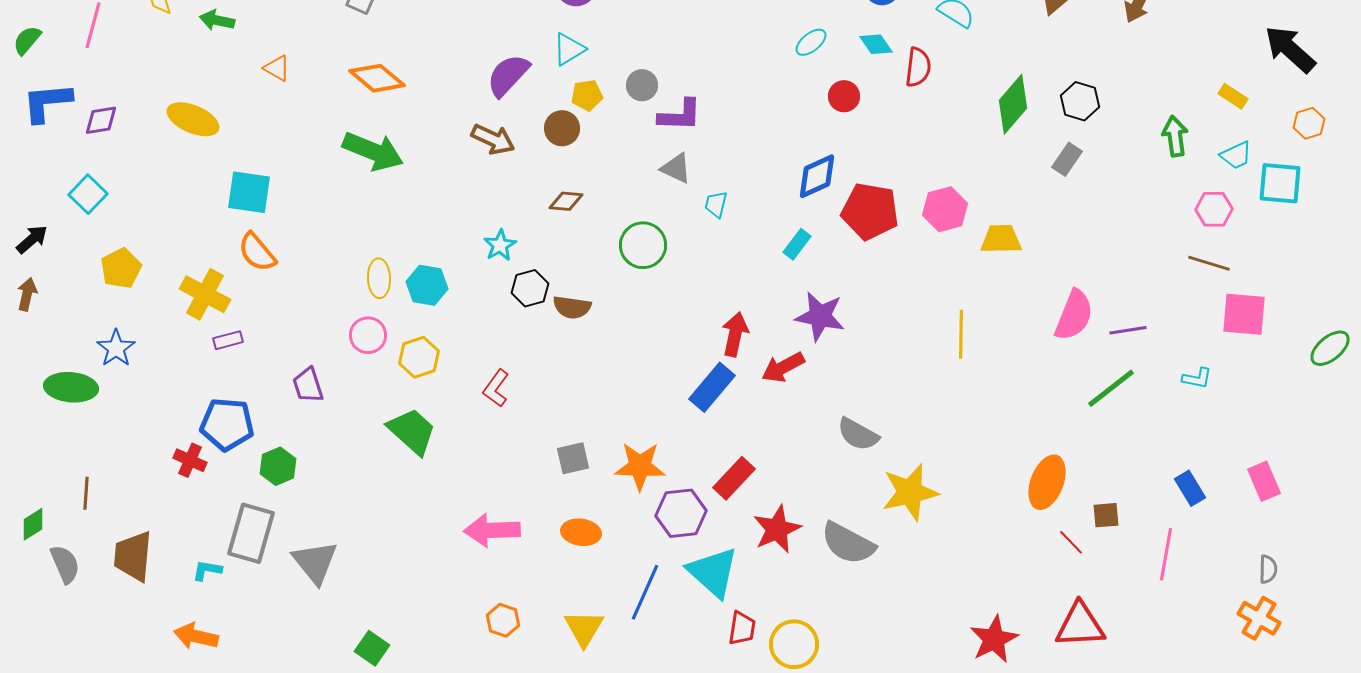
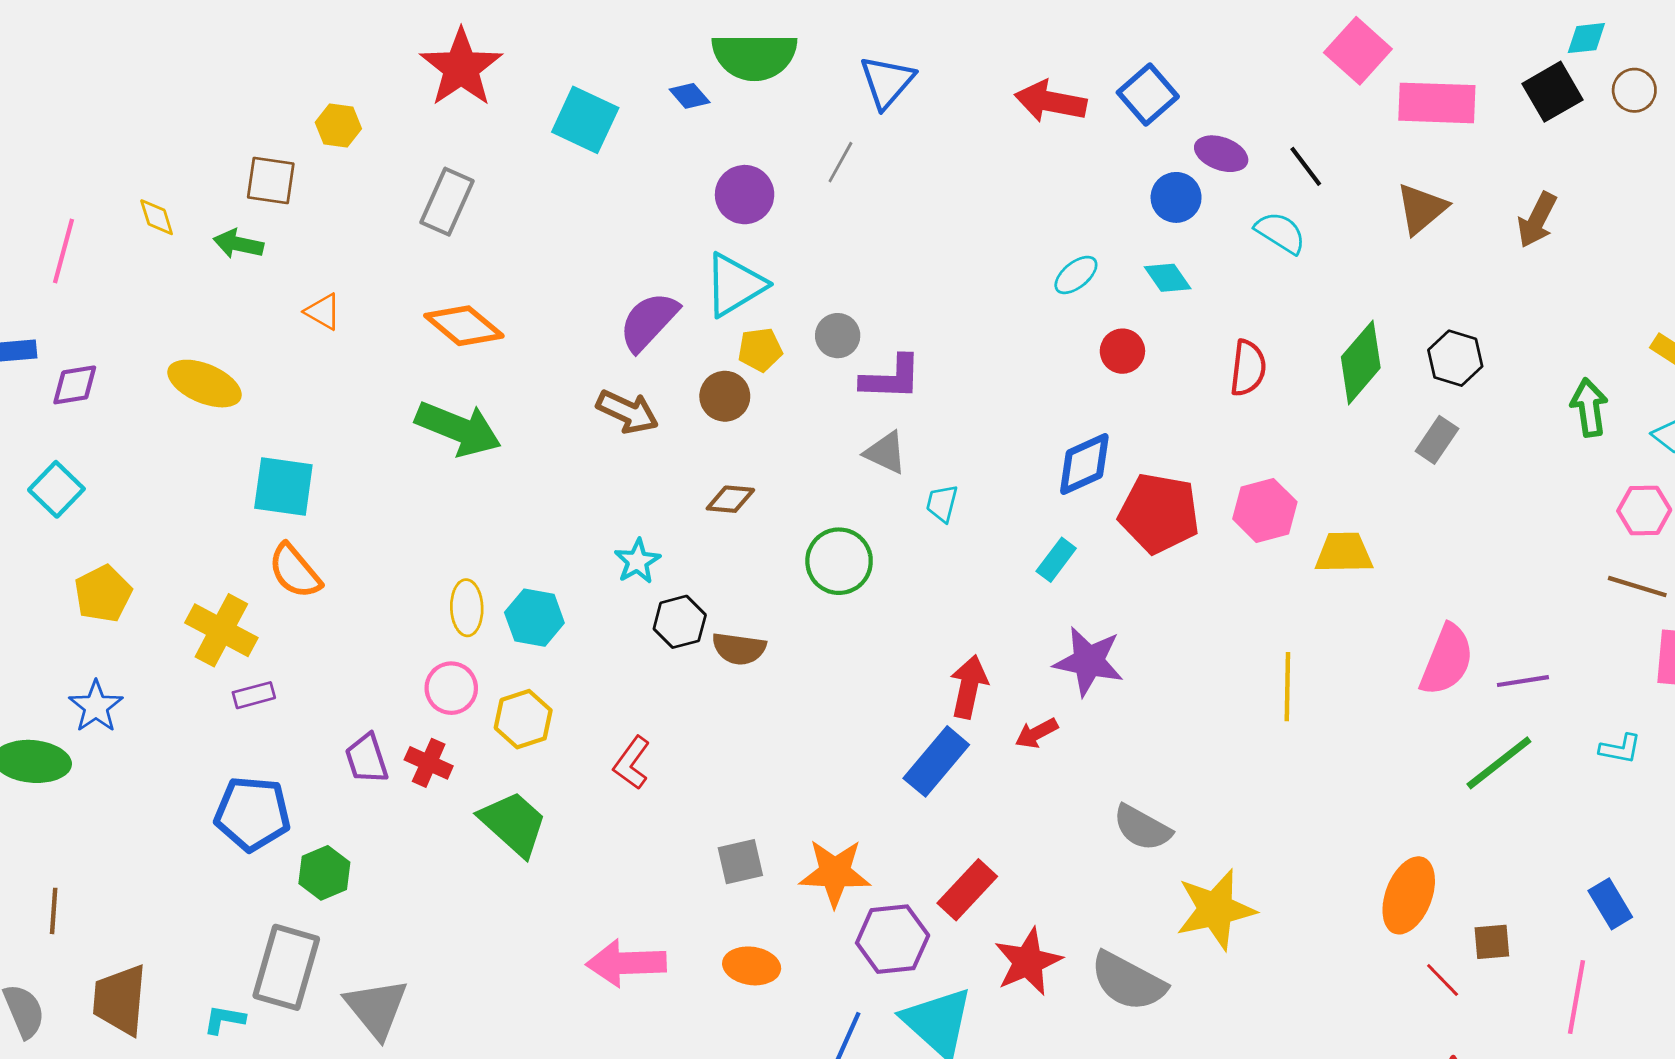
cyan triangle: (569, 49) -> (735, 285), size x1.4
red semicircle: (918, 67) -> (1248, 368), moved
red arrow: (783, 367) -> (1036, 733), size x0.7
red cross: (190, 460) -> (429, 763), moved

